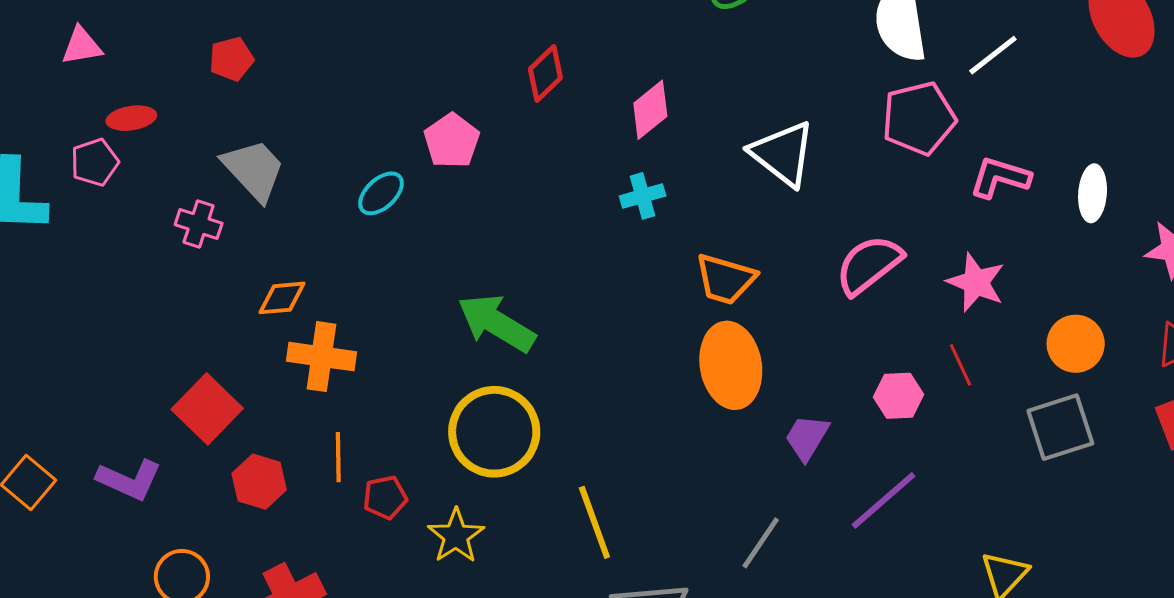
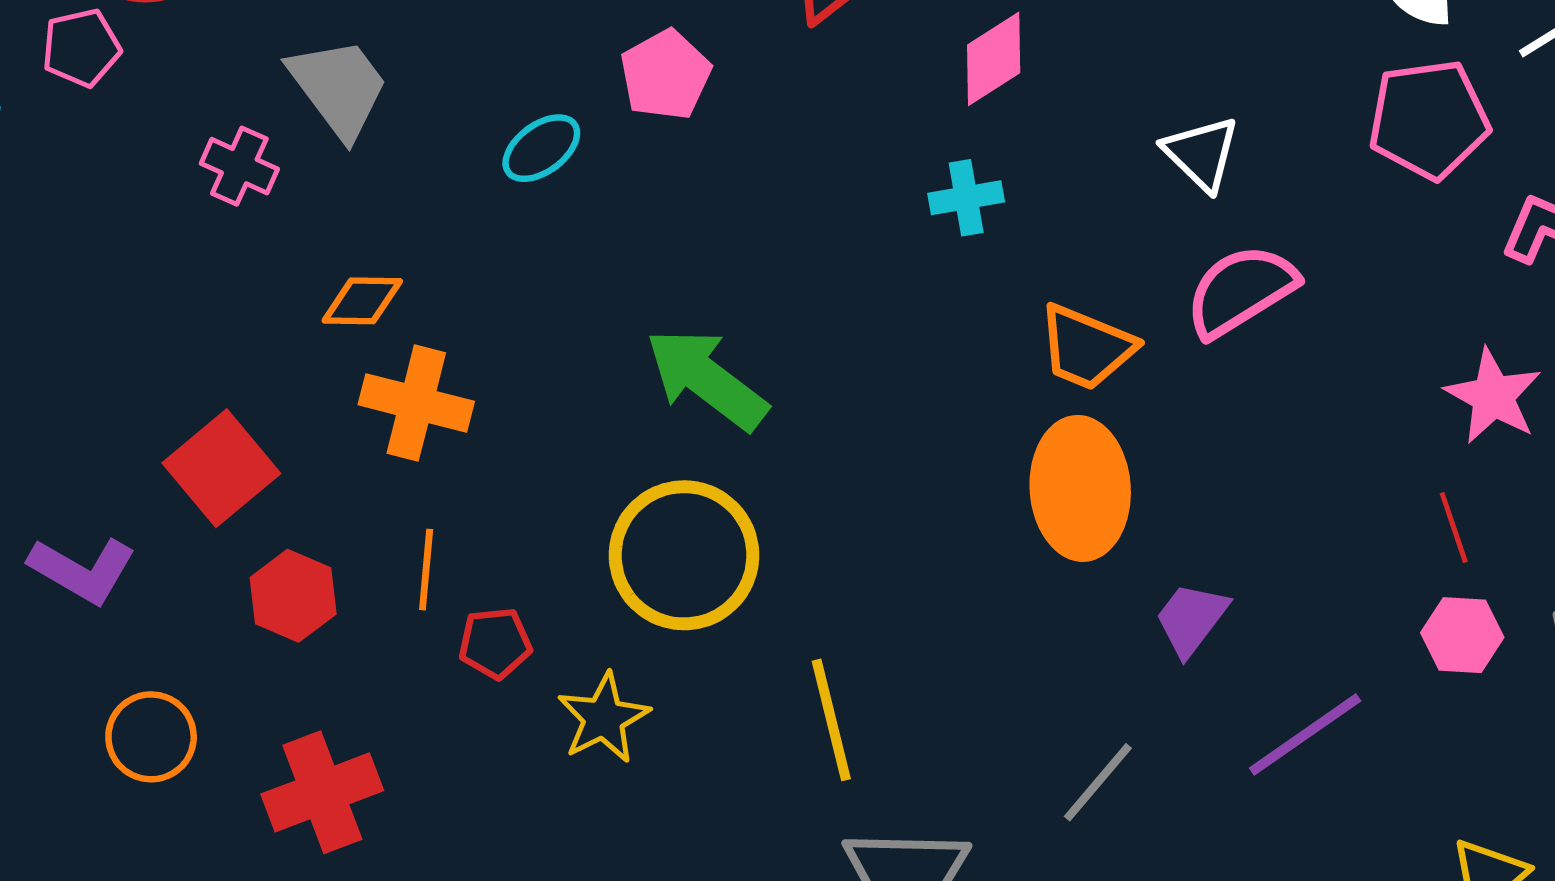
white triangle: (783, 154) -> (1201, 153), size x0.7
pink semicircle: (869, 265) -> (1241, 291), moved
pink hexagon: (899, 396) -> (1462, 635), moved

